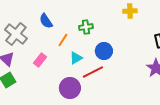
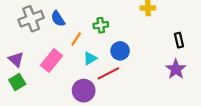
gray cross: (16, 34) -> (31, 19), moved, turned 30
pink rectangle: (40, 60) -> (51, 61), size x1.5

